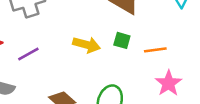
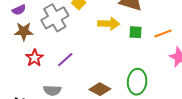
yellow arrow: (87, 45) -> (109, 24), moved

